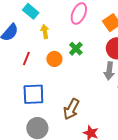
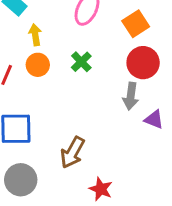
orange circle: (54, 59) -> (38, 65), moved

